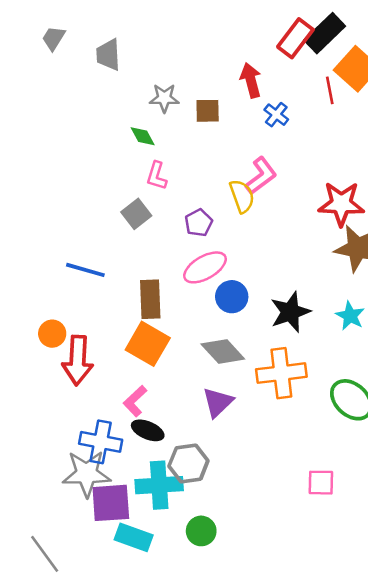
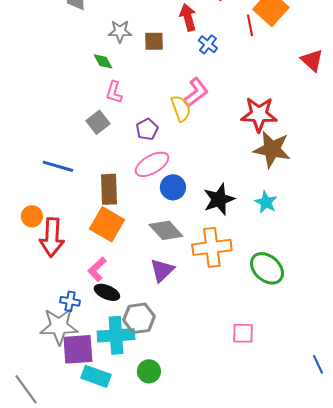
blue cross: (101, 442) -> (70, 301), size x0.6

